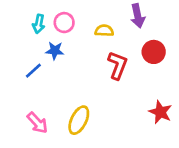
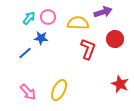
purple arrow: (138, 16) -> (103, 12), turned -96
cyan arrow: (39, 24) -> (29, 18), turned -152
yellow semicircle: (104, 31) -> (78, 23), size x1.5

